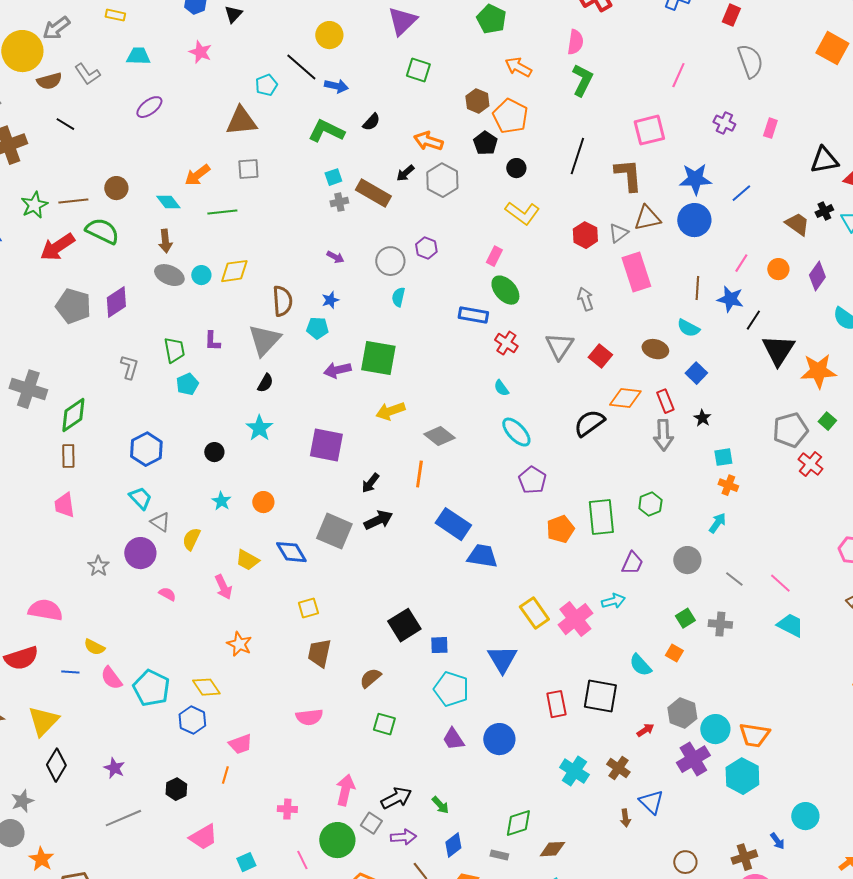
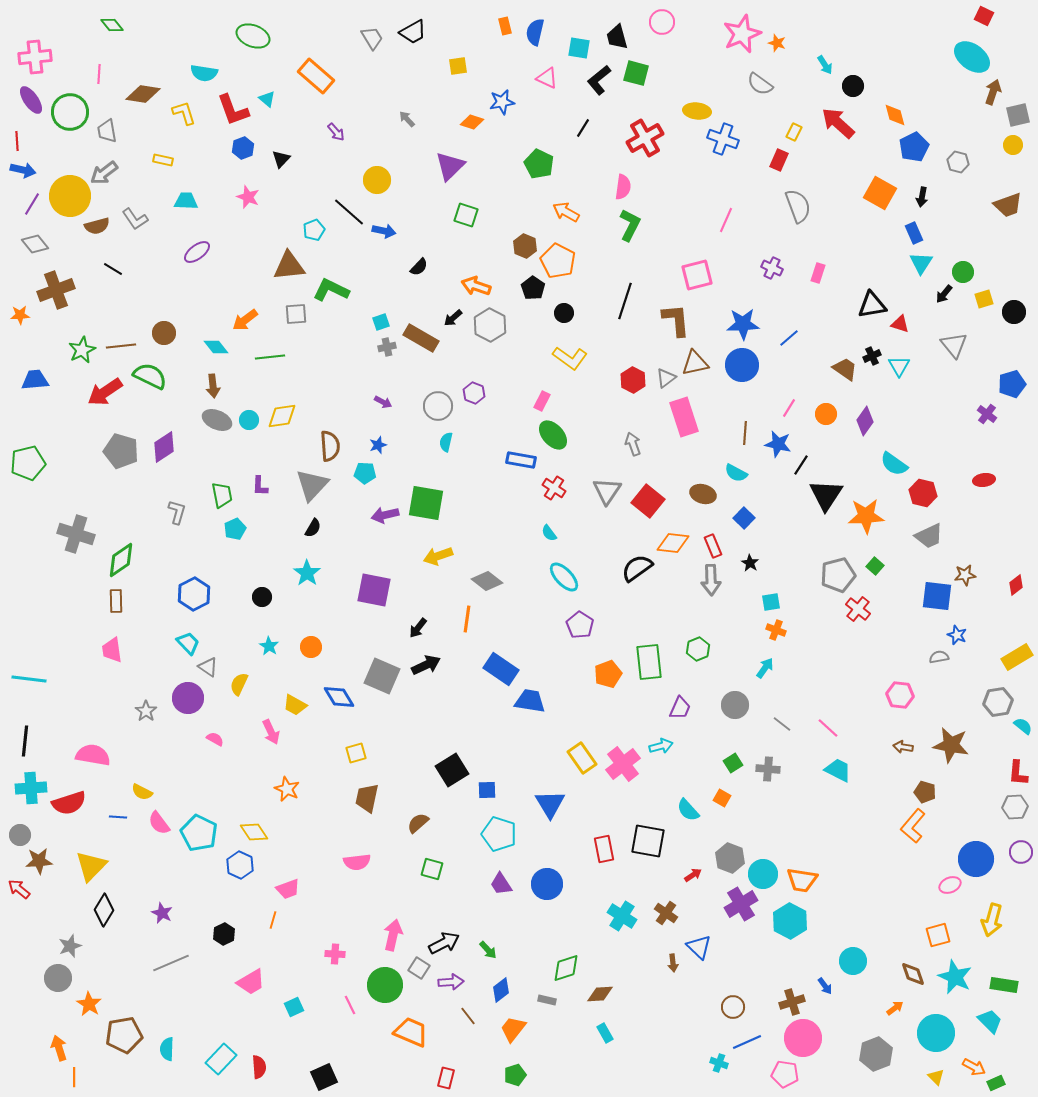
green L-shape: (326, 131) -> (331, 290), moved
red square: (600, 356) -> (648, 501), size x1.4

